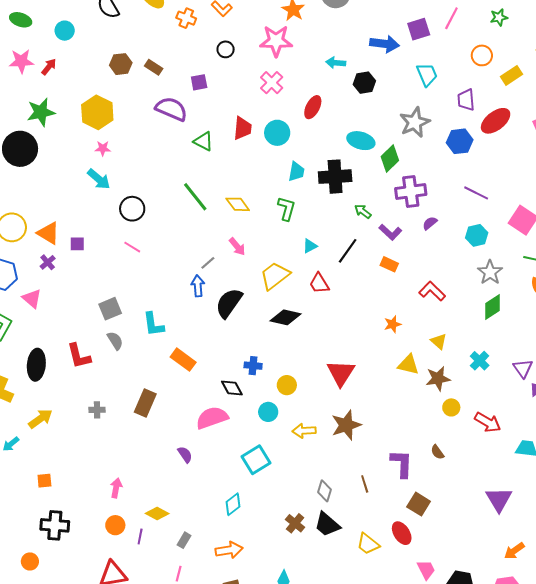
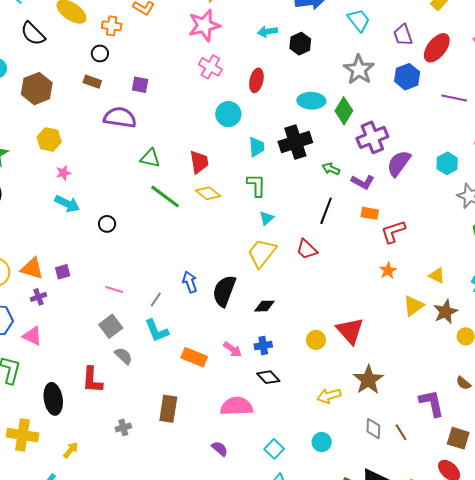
black circle: (226, 49) -> (100, 53), moved
brown hexagon: (121, 64) -> (37, 89), moved, size x1.4
purple square: (199, 82) -> (140, 85), turned 36
yellow hexagon: (97, 112) -> (49, 139), size x0.7
red trapezoid: (242, 128) -> (199, 162), moved
green triangle: (203, 141) -> (150, 158), moved
purple line: (476, 193) -> (454, 98), moved
black circle: (132, 209) -> (107, 224), size x0.7
purple semicircle: (430, 223) -> (399, 163), size x1.8
cyan triangle: (310, 246) -> (267, 218), moved
pink line: (132, 247) -> (114, 290), moved
pink arrow: (237, 247) -> (232, 349), moved
purple cross: (48, 262) -> (39, 297), turned 35
gray line: (208, 263) -> (156, 299), moved
red L-shape: (432, 291) -> (393, 232), moved, turned -48
black diamond: (285, 317) -> (264, 306), moved, size x0.7
red L-shape: (79, 356) -> (92, 380), turned 32
yellow triangle: (408, 365) -> (413, 306), turned -35
yellow circle: (287, 385) -> (316, 340), moved
black diamond: (232, 388) -> (268, 377), moved
cyan circle: (268, 412) -> (322, 442), moved
pink semicircle: (212, 418) -> (237, 406), turned 32
yellow arrow: (40, 419) -> (71, 450), size x0.7
cyan square: (256, 460) -> (274, 449), moved, size x0.7
gray diamond: (324, 491) -> (373, 429), moved

